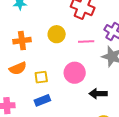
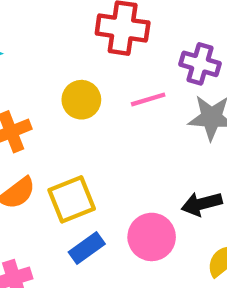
pink circle: (75, 73) -> (152, 237), moved
yellow square: (41, 77) -> (72, 199), size x1.5

